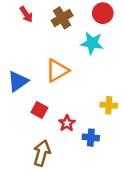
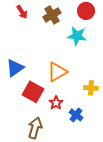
orange triangle: (57, 71) -> (57, 72), moved
red square: (39, 110) -> (33, 92), size x1.5
blue cross: (91, 138) -> (76, 115), turned 32

